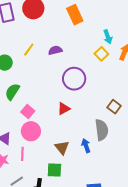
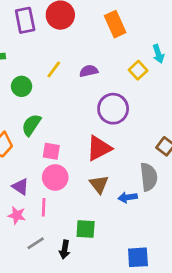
yellow square: (101, 54) -> (138, 70), moved
red triangle: (64, 109) -> (99, 148), size x1.5
pink square: (28, 111) -> (51, 151), turned -32
blue arrow: (86, 146) -> (128, 197), turned -80
brown triangle: (62, 147) -> (99, 184), moved

